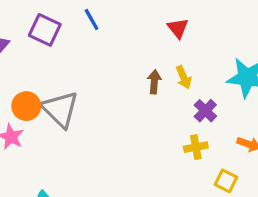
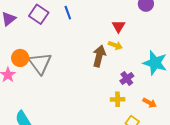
yellow arrow: (184, 77) -> (115, 45), moved, turned -56
brown arrow: (154, 82) -> (99, 56), size x1.5

